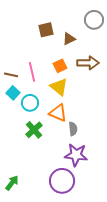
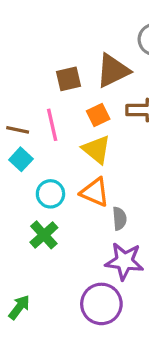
brown square: (46, 30) -> (69, 79), moved
brown triangle: (69, 39) -> (113, 71), size x1.6
cyan circle: (30, 103) -> (50, 194), moved
green cross: (34, 130) -> (44, 235), moved

